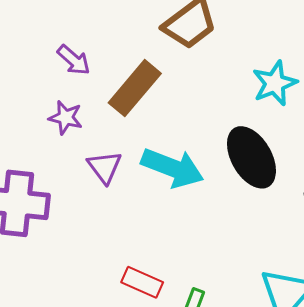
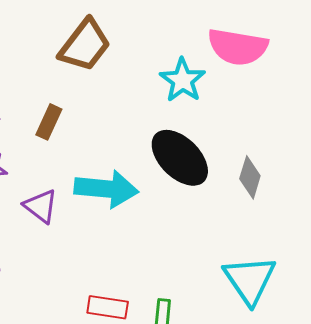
brown rectangle: (135, 88) -> (49, 122), size x0.6

